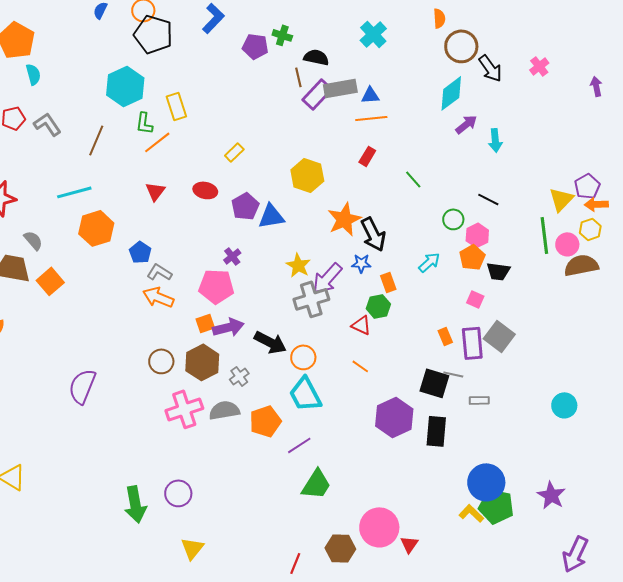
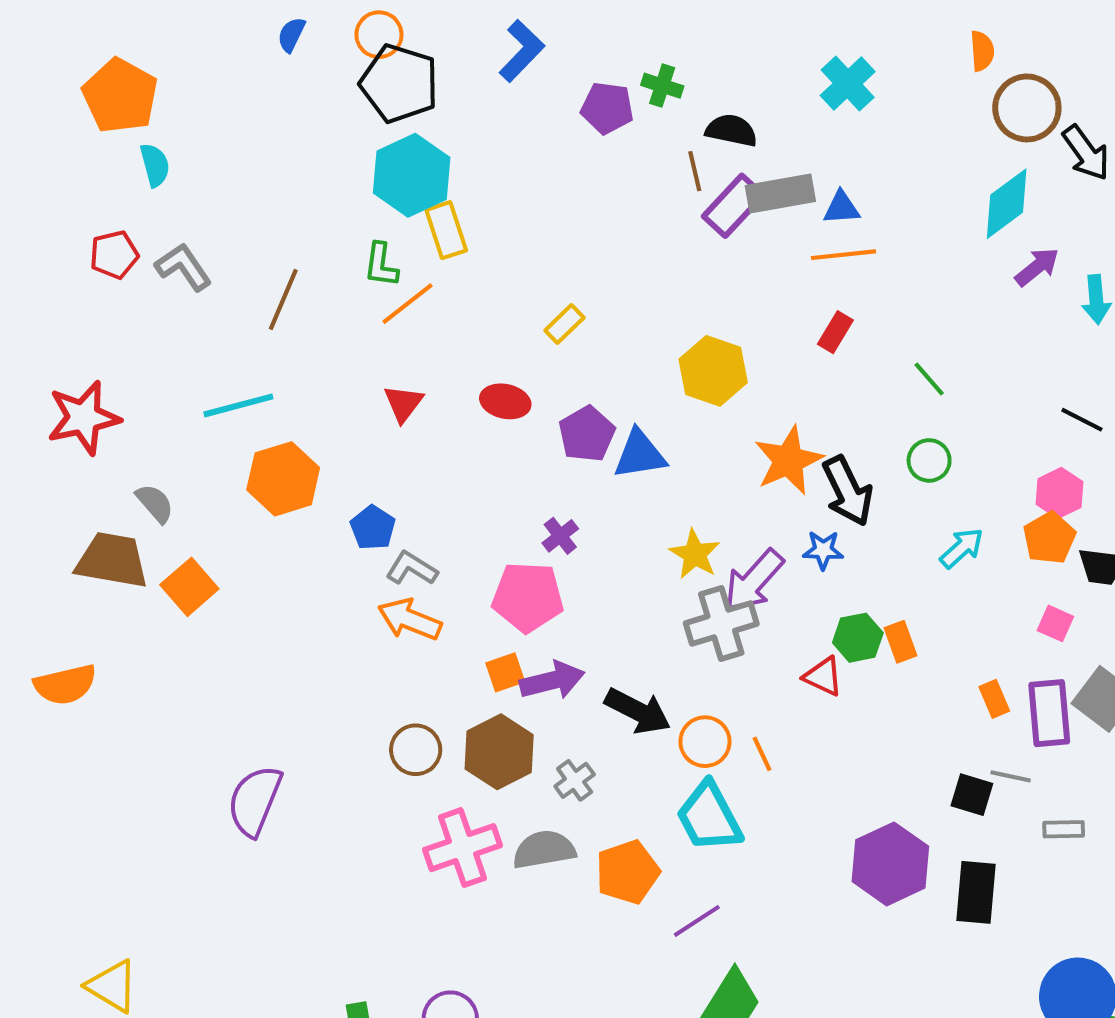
cyan hexagon: (125, 86) -> (412, 175), moved
green circle: (453, 219) -> (929, 460), moved
orange rectangle: (388, 282) -> (901, 642), moved
orange line: (360, 366) -> (762, 754), moved, turned 30
black square: (434, 383) -> (972, 795), size x0.7

